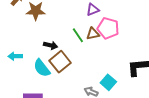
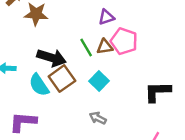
black arrow: (51, 45) -> (52, 58), size x1.6
cyan square: (108, 82) -> (99, 81), moved

